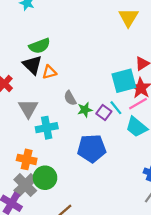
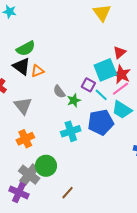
purple square: (104, 112) -> (88, 85), moved
cyan cross: (47, 128) -> (71, 131), moved
blue pentagon: (92, 148) -> (101, 122), moved
orange cross: (27, 159) -> (25, 139), moved, turned -30

